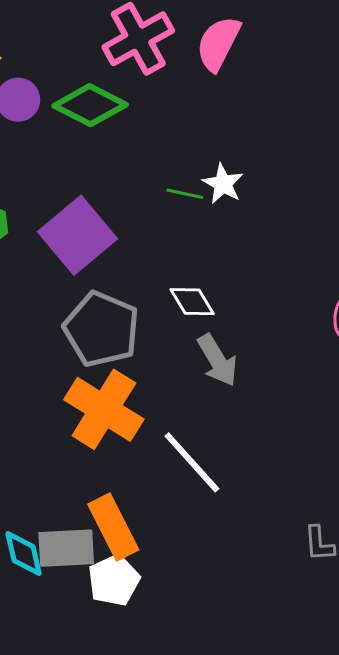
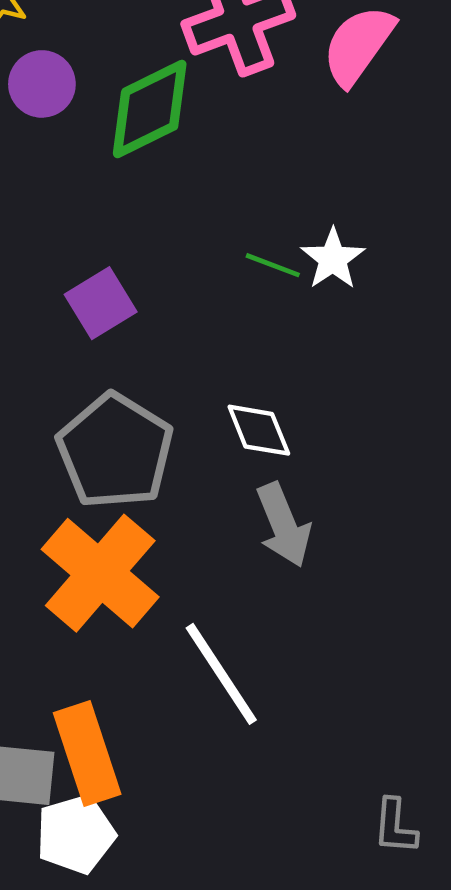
green diamond: (90, 105) -> (150, 109), turned -62
purple square: (78, 235) -> (101, 303), size x0.6

